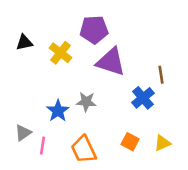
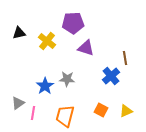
purple triangle: (111, 62) -> (86, 48), size x0.7
orange trapezoid: (84, 149) -> (65, 116), turned 40

